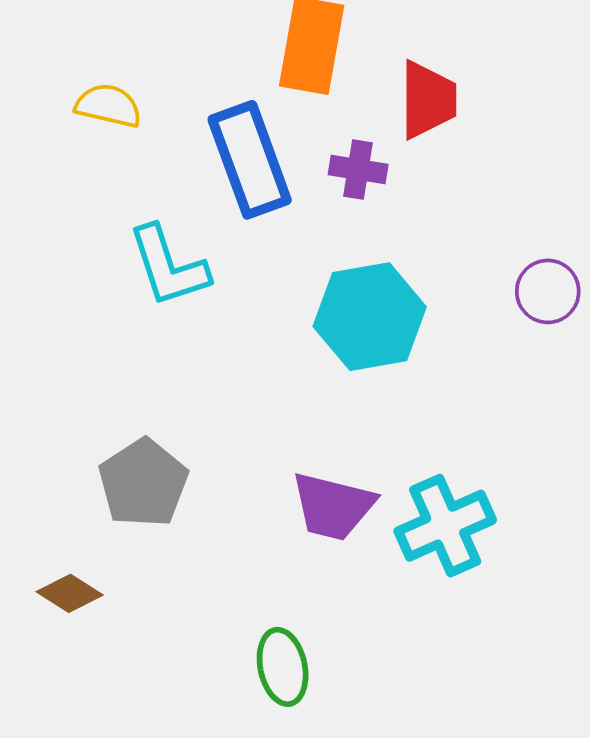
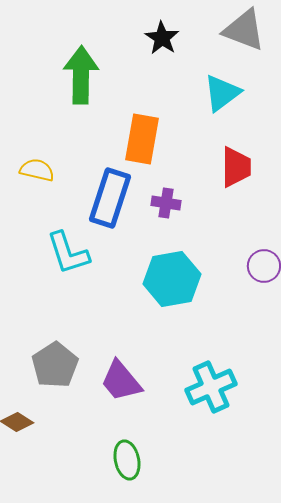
red trapezoid: (428, 100) -> (236, 167), moved
blue rectangle: (250, 160) -> (110, 198), turned 38
purple trapezoid: (333, 506) -> (121, 381), moved, turned 36

